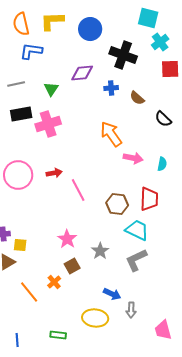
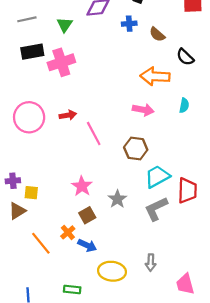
orange arrow: (111, 134) -> (155, 76), moved, turned -52
pink arrow: (133, 158) -> (143, 110), moved
red trapezoid: (149, 199) -> (187, 190), moved
cyan trapezoid: (137, 230) -> (157, 176), turned -55
blue arrow: (112, 294) -> (87, 245), moved

